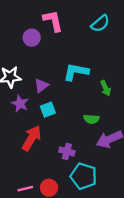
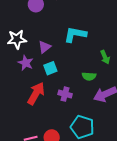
green arrow: (106, 88) -> (105, 57), moved
purple cross: (67, 151) -> (65, 94), moved

